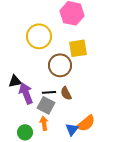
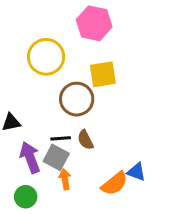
purple arrow: (26, 93) -> (30, 157), moved
orange arrow: (44, 123) -> (65, 179), moved
blue triangle: (72, 129) -> (136, 172), moved, turned -48

